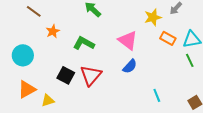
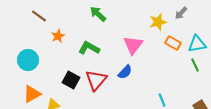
pink triangle: (128, 40) -> (133, 45), turned 30
blue semicircle: (130, 66) -> (125, 72), moved

